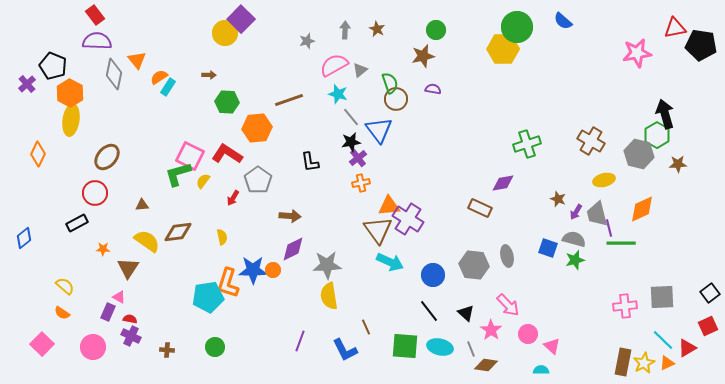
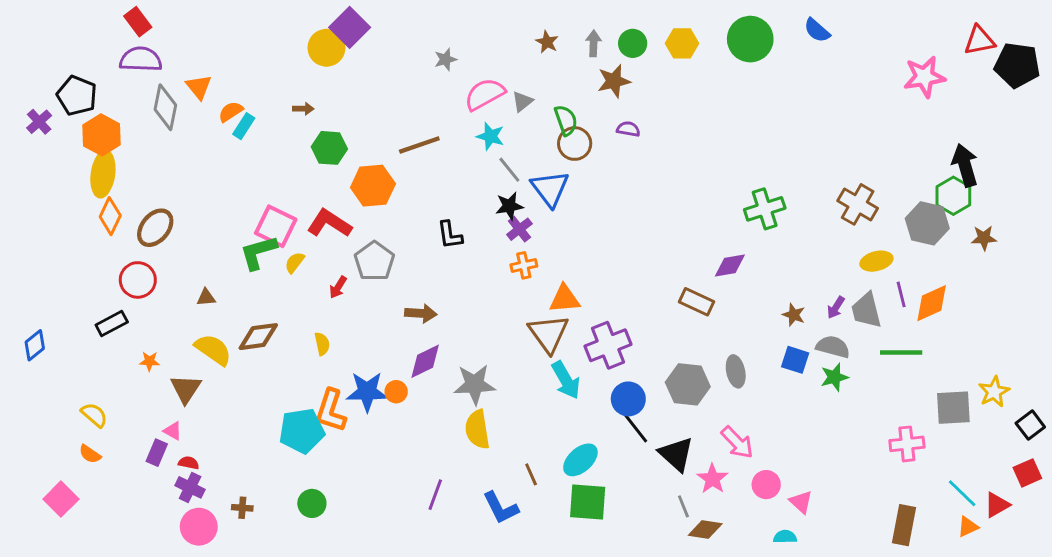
gray arrow: (345, 30) -> (593, 43), moved
yellow hexagon: (503, 49) -> (682, 43), moved, size x0.7
orange diamond: (38, 154) -> (110, 216), moved
brown star: (558, 199) -> (794, 315), moved
purple cross: (408, 219) -> (608, 345), moved, turned 36
purple line: (609, 228) -> (901, 294), moved
cyan arrow: (390, 262) -> (566, 380), turned 36
gray square: (662, 297) -> (953, 408), moved
black line: (429, 311) -> (636, 428), moved
black triangle: (466, 313) -> (676, 454), size x1.5
pink circle: (93, 347) -> (199, 527), moved
cyan ellipse: (440, 347) -> (580, 460), moved, turned -55
yellow star: (644, 363) -> (994, 392), moved

